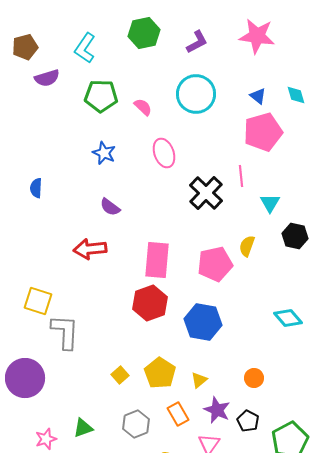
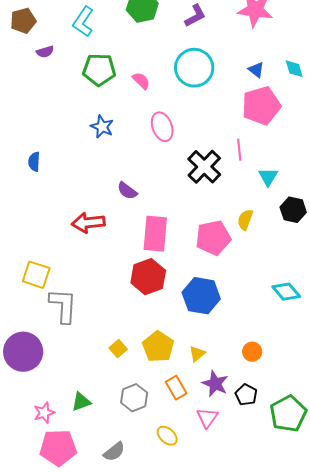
purple semicircle: (47, 78) -> (45, 52), size x0.7
purple semicircle: (110, 207) -> (127, 191), moved

